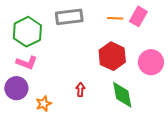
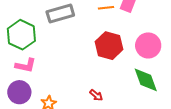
red arrow: (80, 90) -> (96, 95), moved, turned 136
green diamond: (122, 95) -> (146, 80), moved

